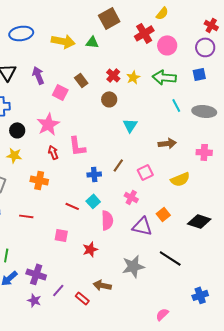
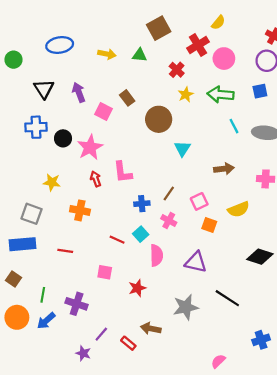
yellow arrow: (63, 41) -> (107, 54), size x0.7
red cross: (113, 75) -> (177, 70), moved
brown circle: (109, 99) -> (159, 119), size x1.5
black circle: (17, 130) -> (63, 138), moved
pink cross: (131, 197) -> (169, 221), moved
orange square: (163, 214) -> (209, 225), moved, turned -32
purple cross: (36, 274) -> (77, 304), moved
purple star: (34, 300) -> (83, 353), moved

